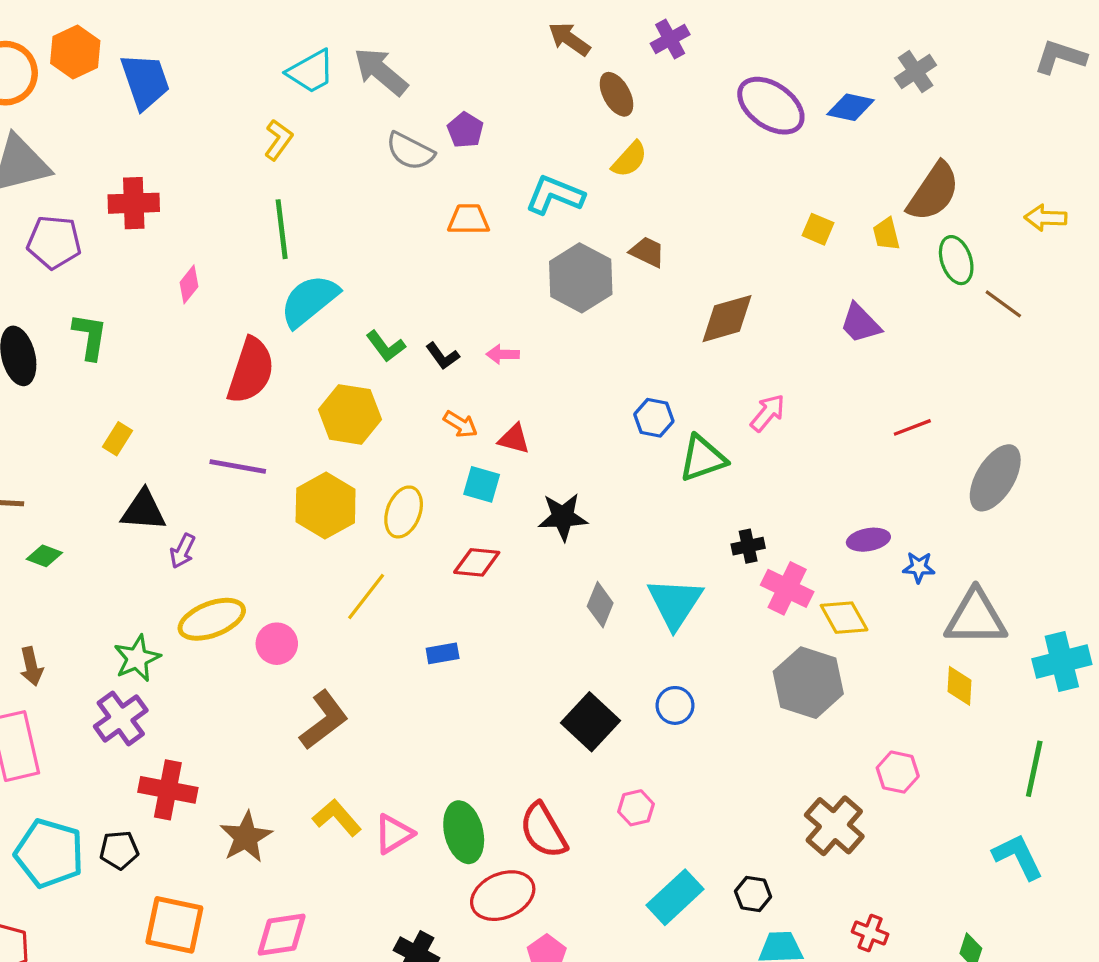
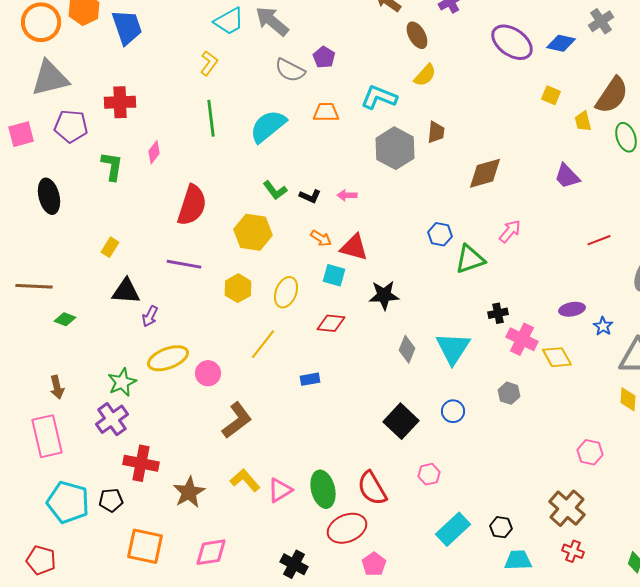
yellow square: (818, 229) -> (551, 95), moved
brown trapezoid: (647, 252) -> (436, 132), turned 70
cyan semicircle: (309, 301) -> (268, 126), moved
green L-shape: (90, 336) -> (112, 166), moved
black L-shape: (443, 356) -> (310, 196), turned -30
red triangle: (514, 439) -> (354, 247), size x1.4
yellow hexagon: (326, 505) -> (238, 288), size x0.7
blue star: (919, 567) -> (603, 326), turned 30
gray hexagon: (808, 683) -> (509, 393), moved, size x0.5
brown cross: (834, 826) -> (567, 508), moved

